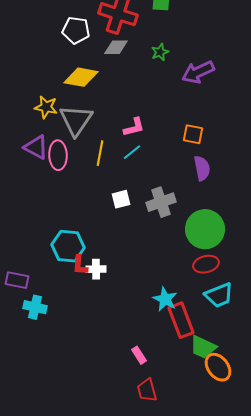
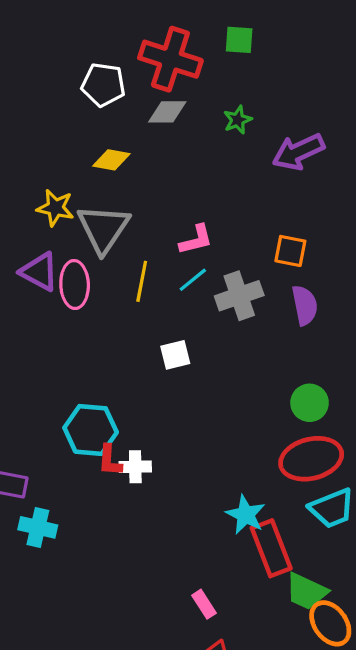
yellow diamond: (81, 77) -> (111, 160), size x0.7
gray cross: (161, 202) -> (239, 296), moved
green circle: (205, 229) -> (310, 403), size x0.6
red ellipse: (206, 264) -> (311, 459), size x1.5

